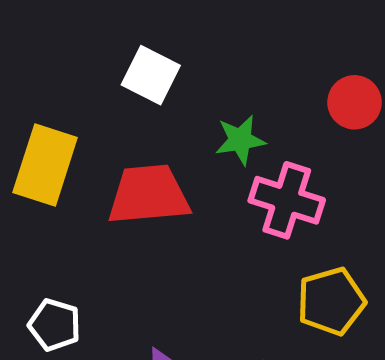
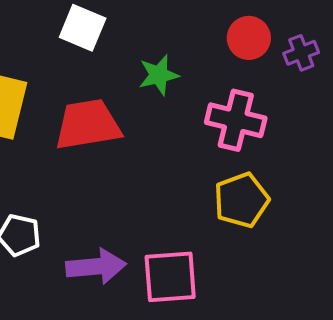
pink cross: (287, 200) -> (236, 120), moved

